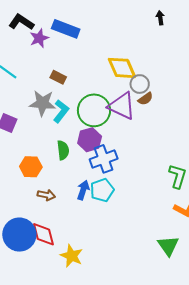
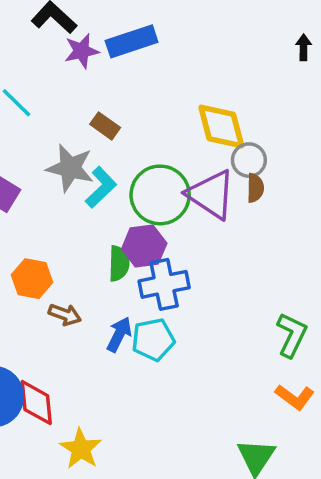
blue rectangle: (66, 29) -> (132, 41), turned -48
brown semicircle: (145, 99) -> (255, 188), turned -63
green semicircle: (63, 150) -> (119, 264), moved
brown arrow: (46, 195) -> (65, 315), moved

